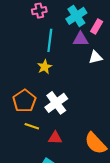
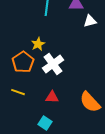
yellow star: (45, 67) -> (38, 44), moved
yellow line: (32, 126) -> (18, 92), moved

